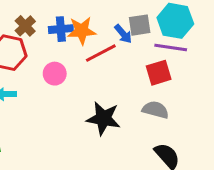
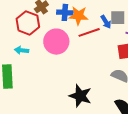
pink circle: (55, 74) -> (56, 42), size x1.6
black star: (103, 118) -> (80, 96), moved

